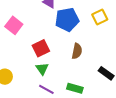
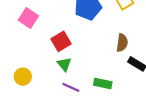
brown semicircle: (77, 51) -> (122, 43), moved

